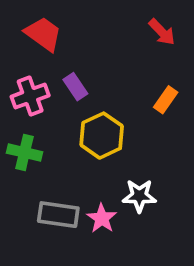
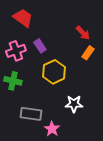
red arrow: (162, 32) -> (83, 33), moved
pink star: (102, 218) -> (52, 129), moved

